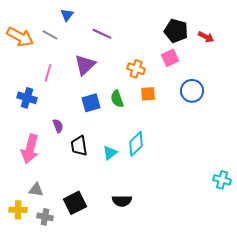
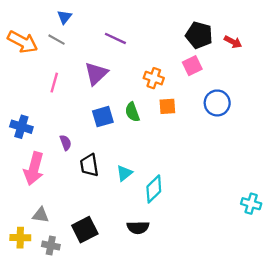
blue triangle: (67, 15) -> (64, 17), moved
blue cross: (27, 98) -> (21, 127), moved
cyan diamond: (136, 144) -> (154, 189), moved

